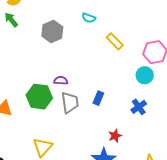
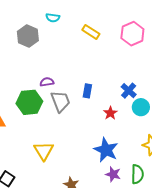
cyan semicircle: (89, 18) -> (53, 18), moved
cyan circle: (145, 75) -> (141, 107), moved
red star: (115, 136) -> (110, 113), moved

